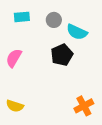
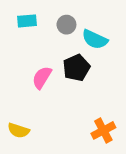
pink semicircle: (14, 58) -> (42, 78), moved

